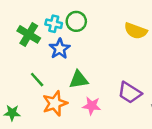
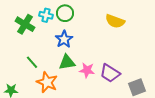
blue star: (60, 49) -> (64, 39), moved
orange star: (55, 103) -> (47, 82), turned -30
pink star: (92, 106) -> (87, 70), moved

